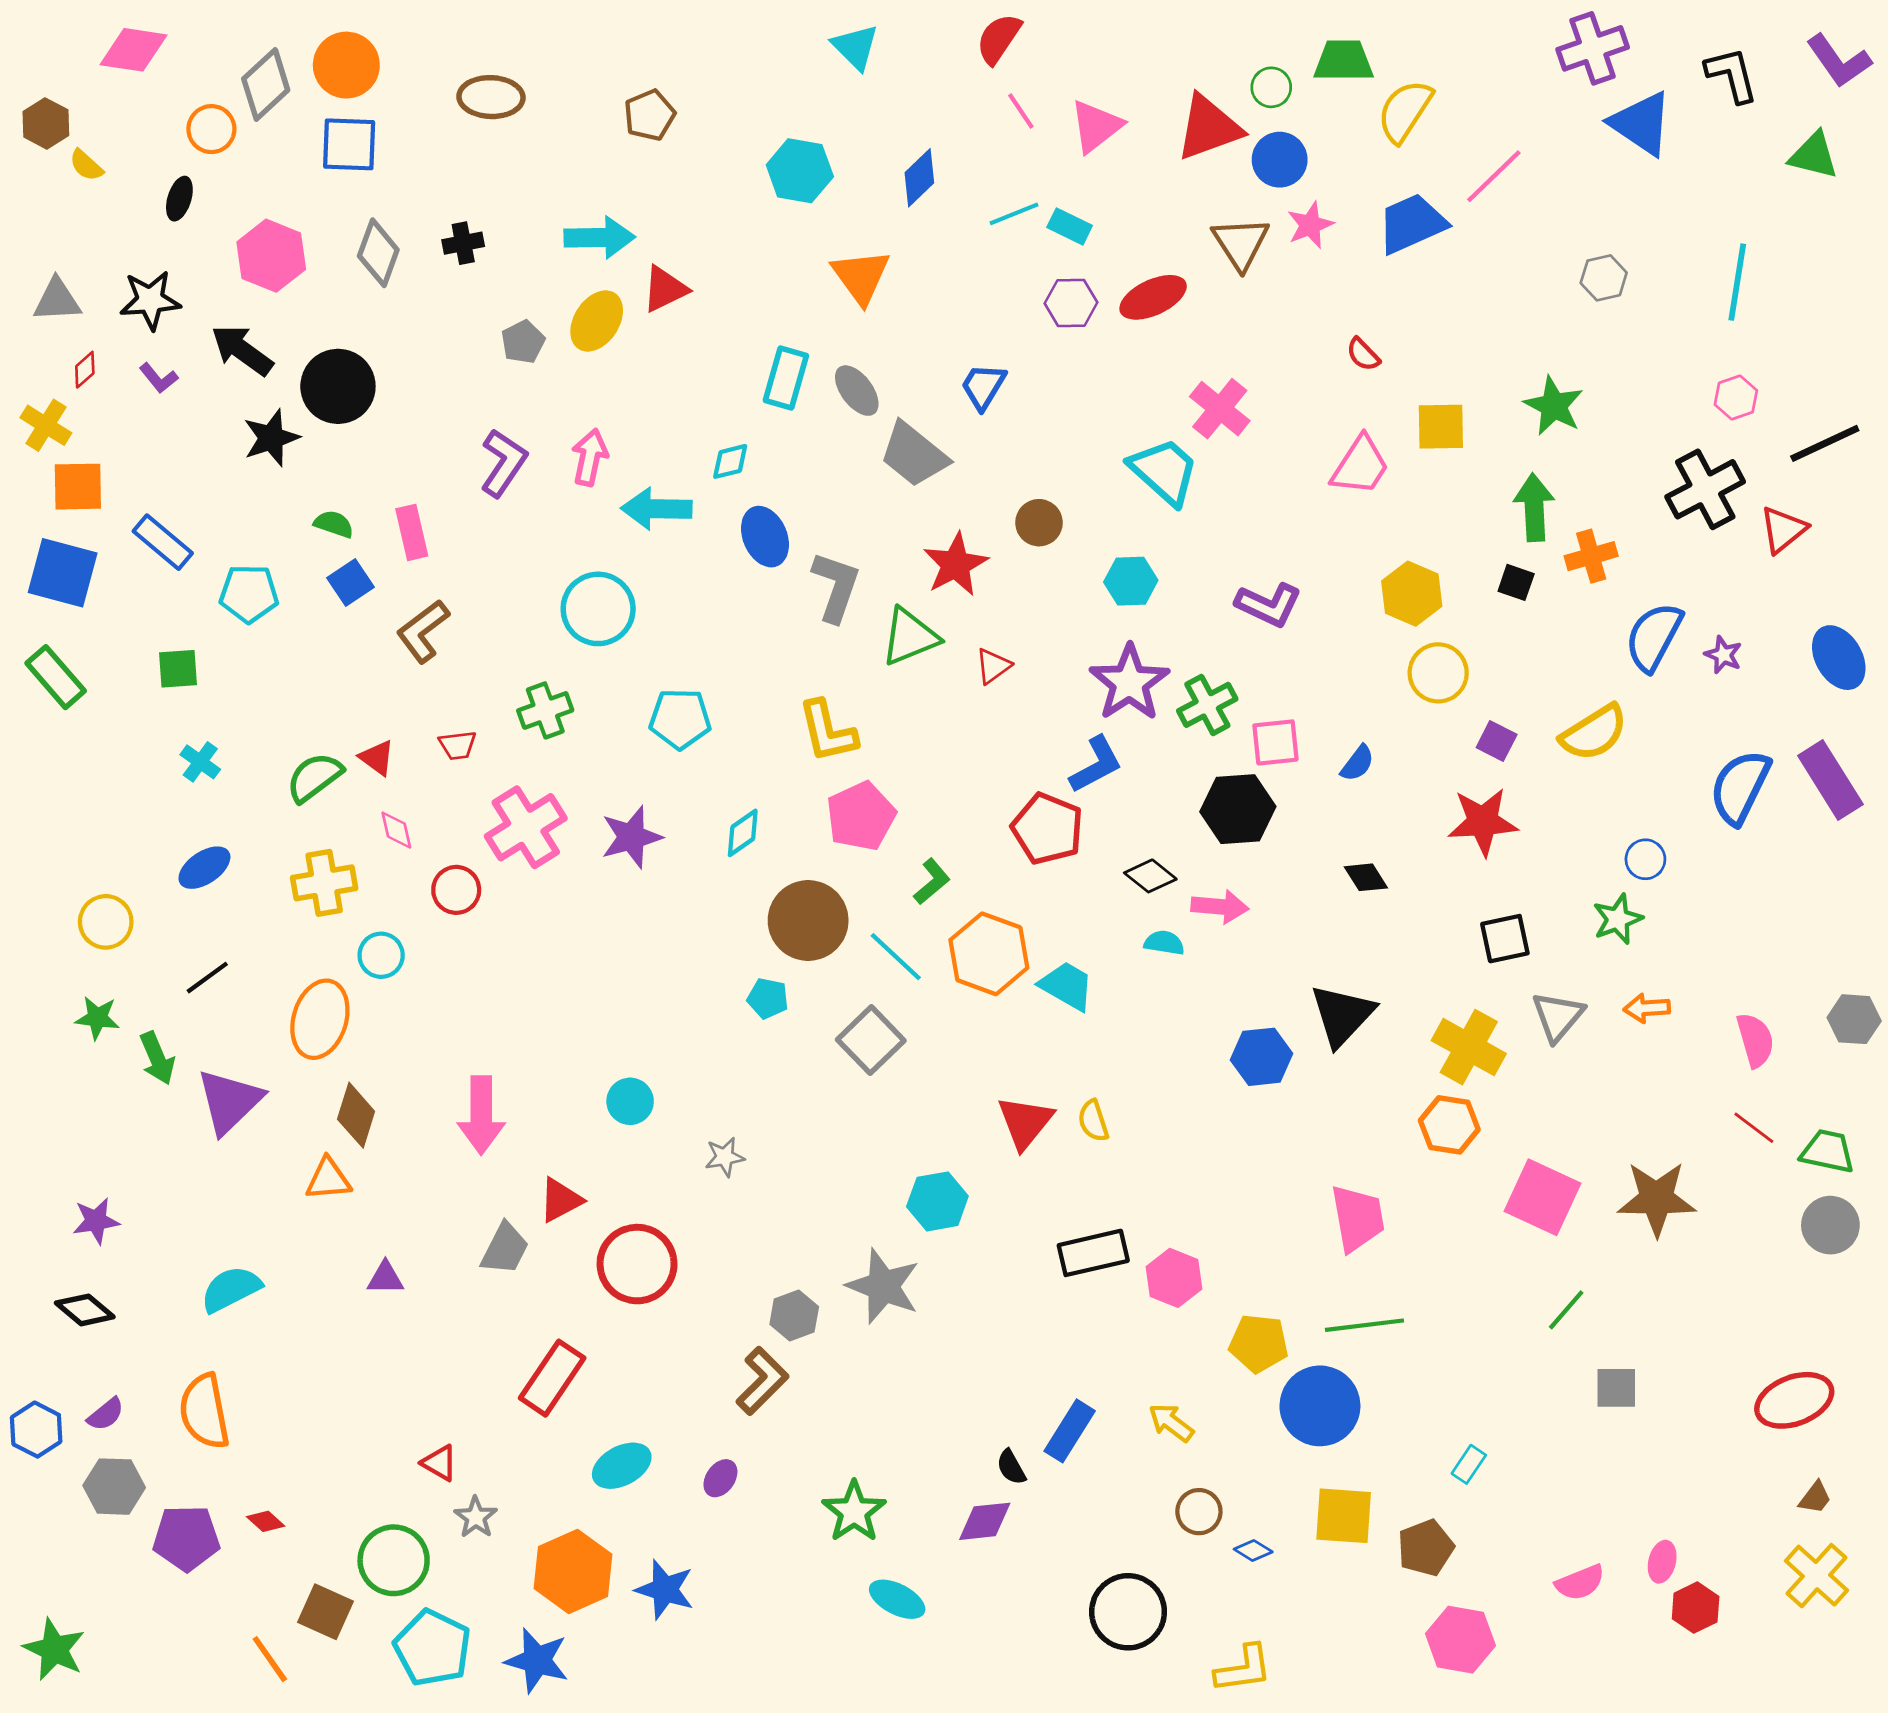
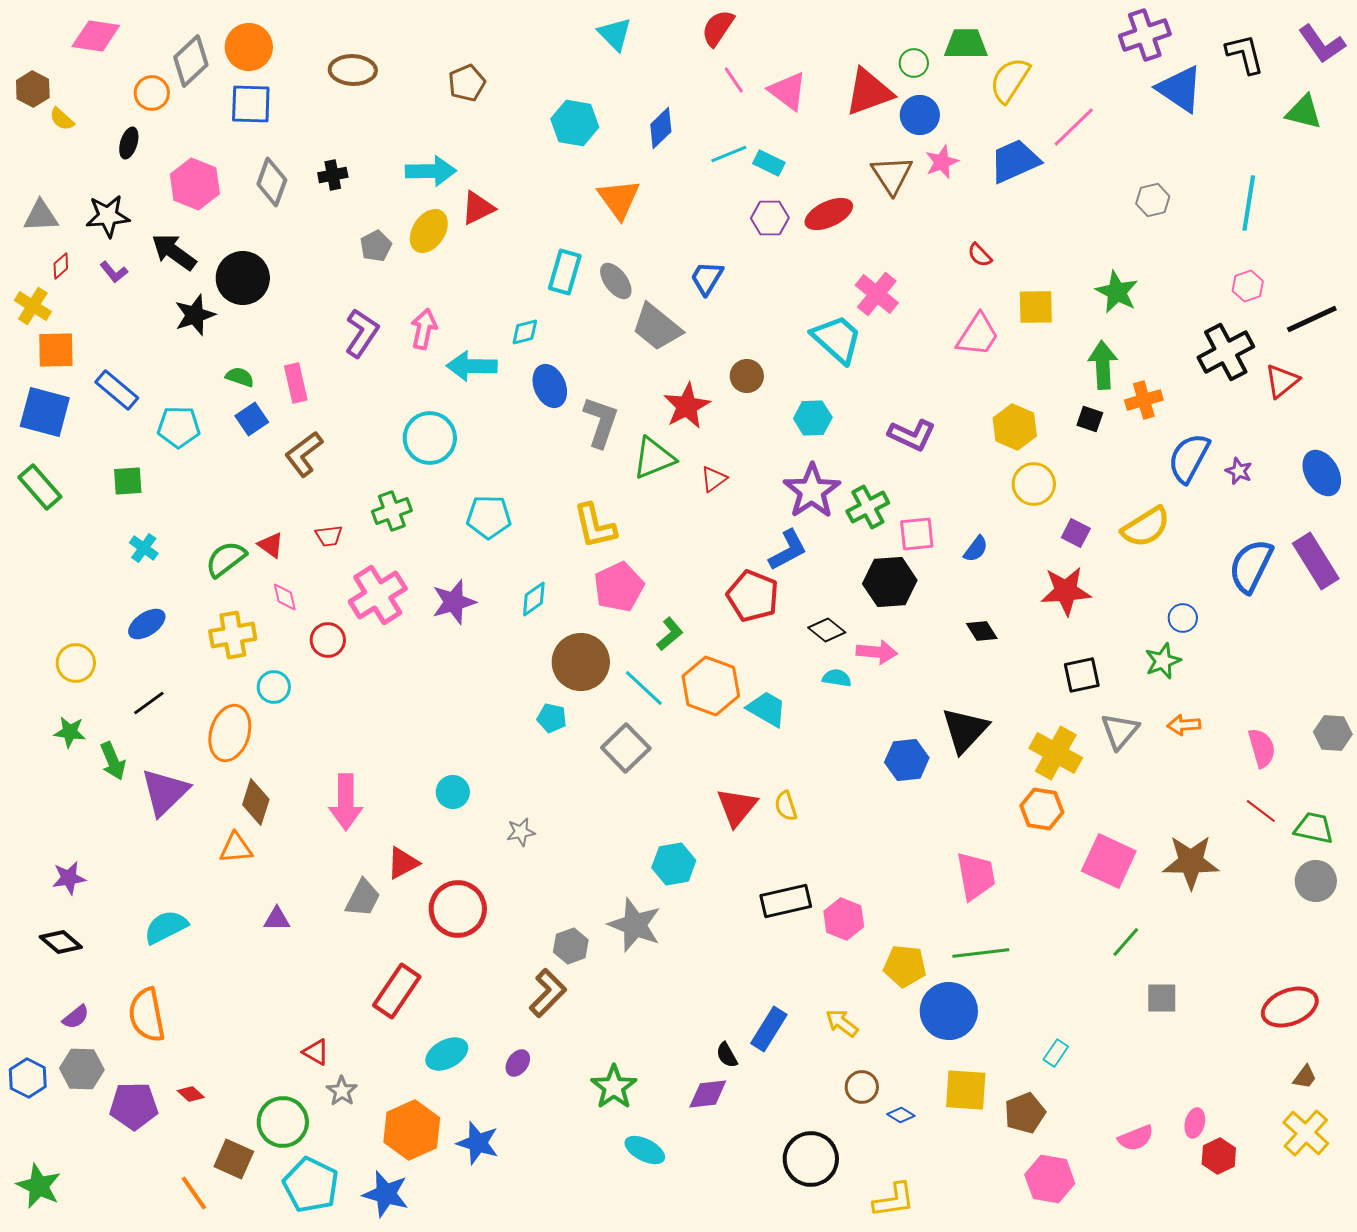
pink triangle: (1096, 126) -> (788, 91), turned -45
blue hexagon: (36, 1430) -> (28, 1078), moved

